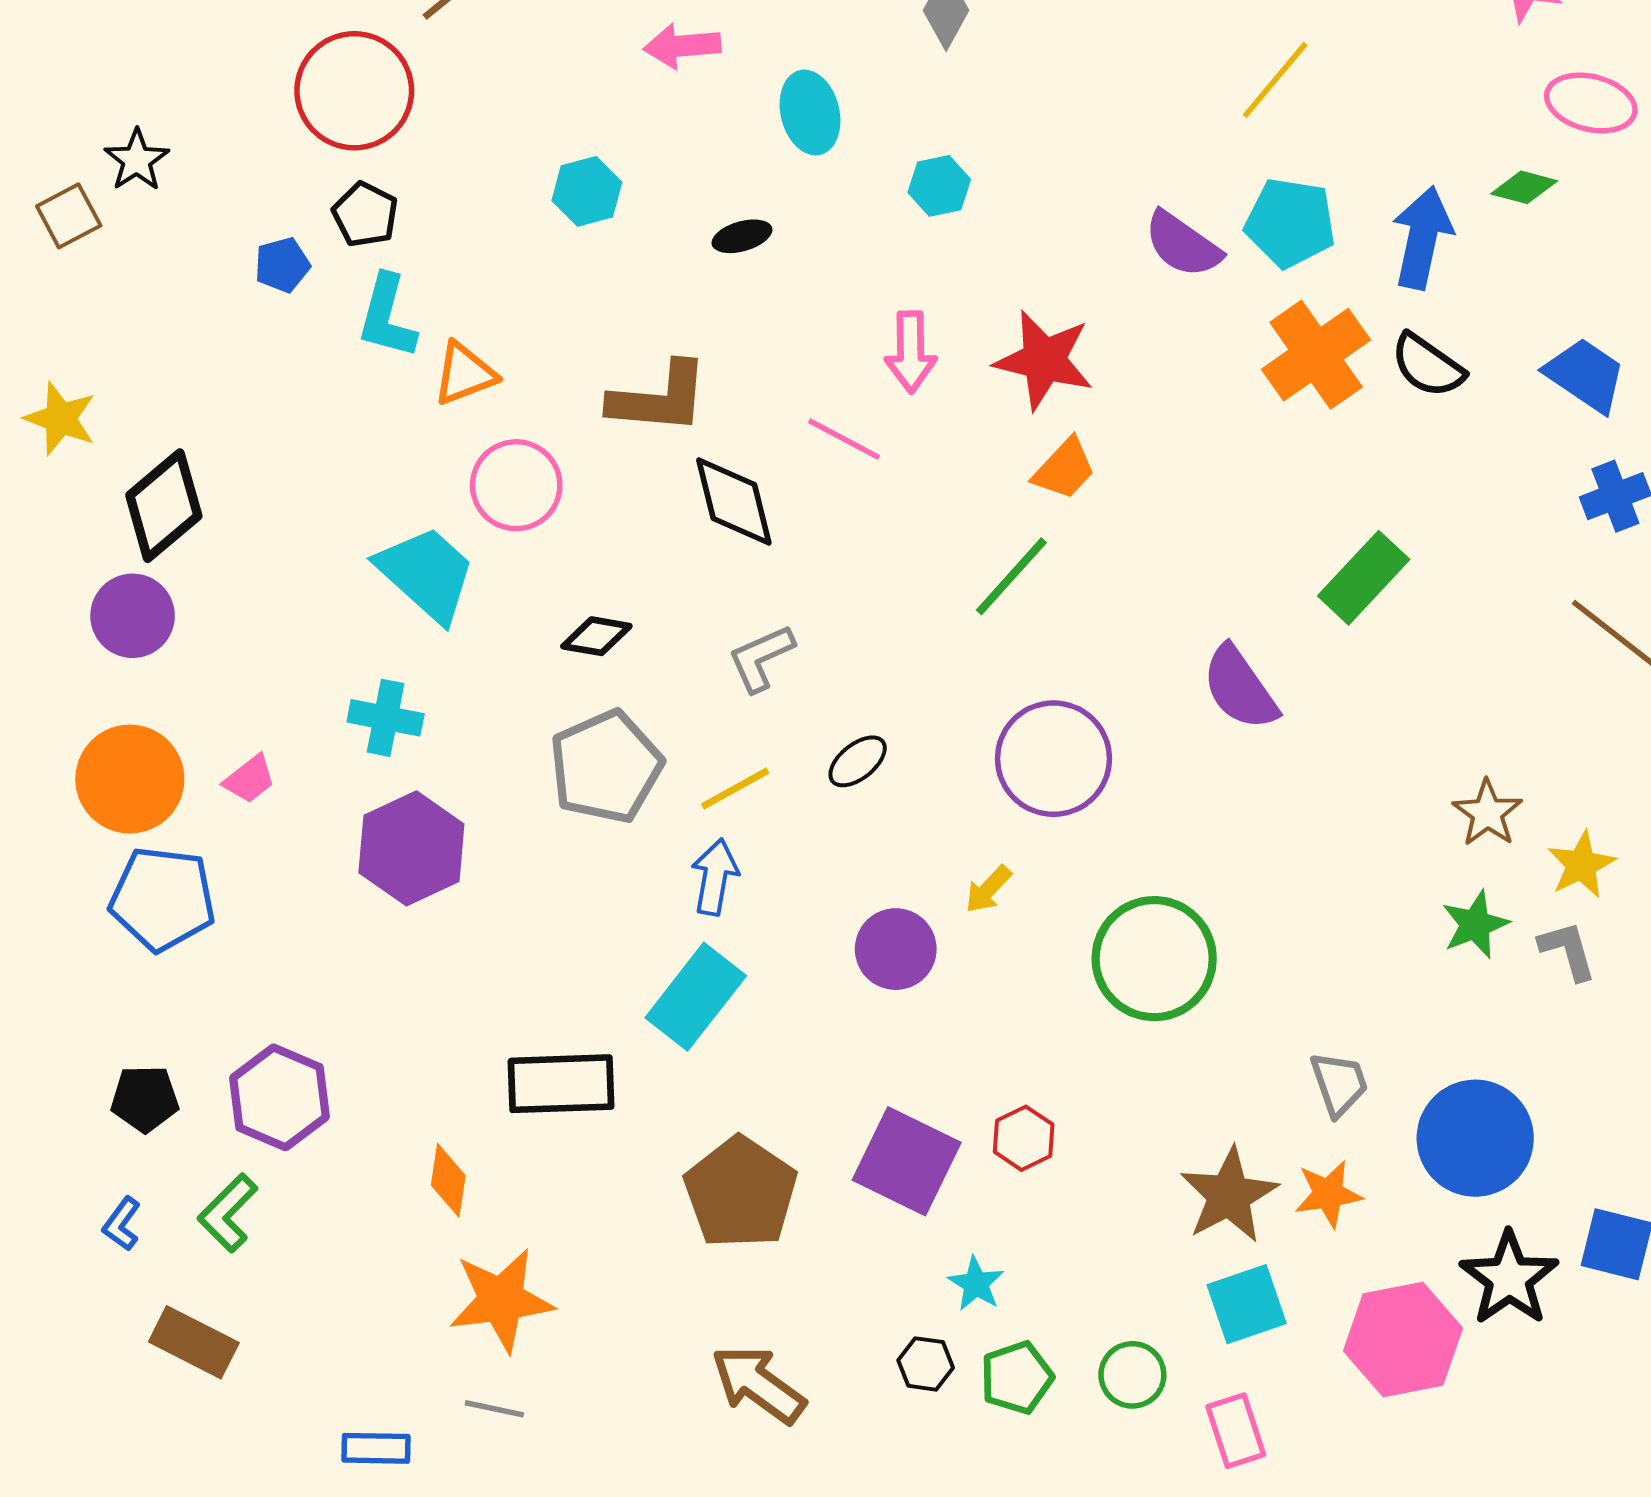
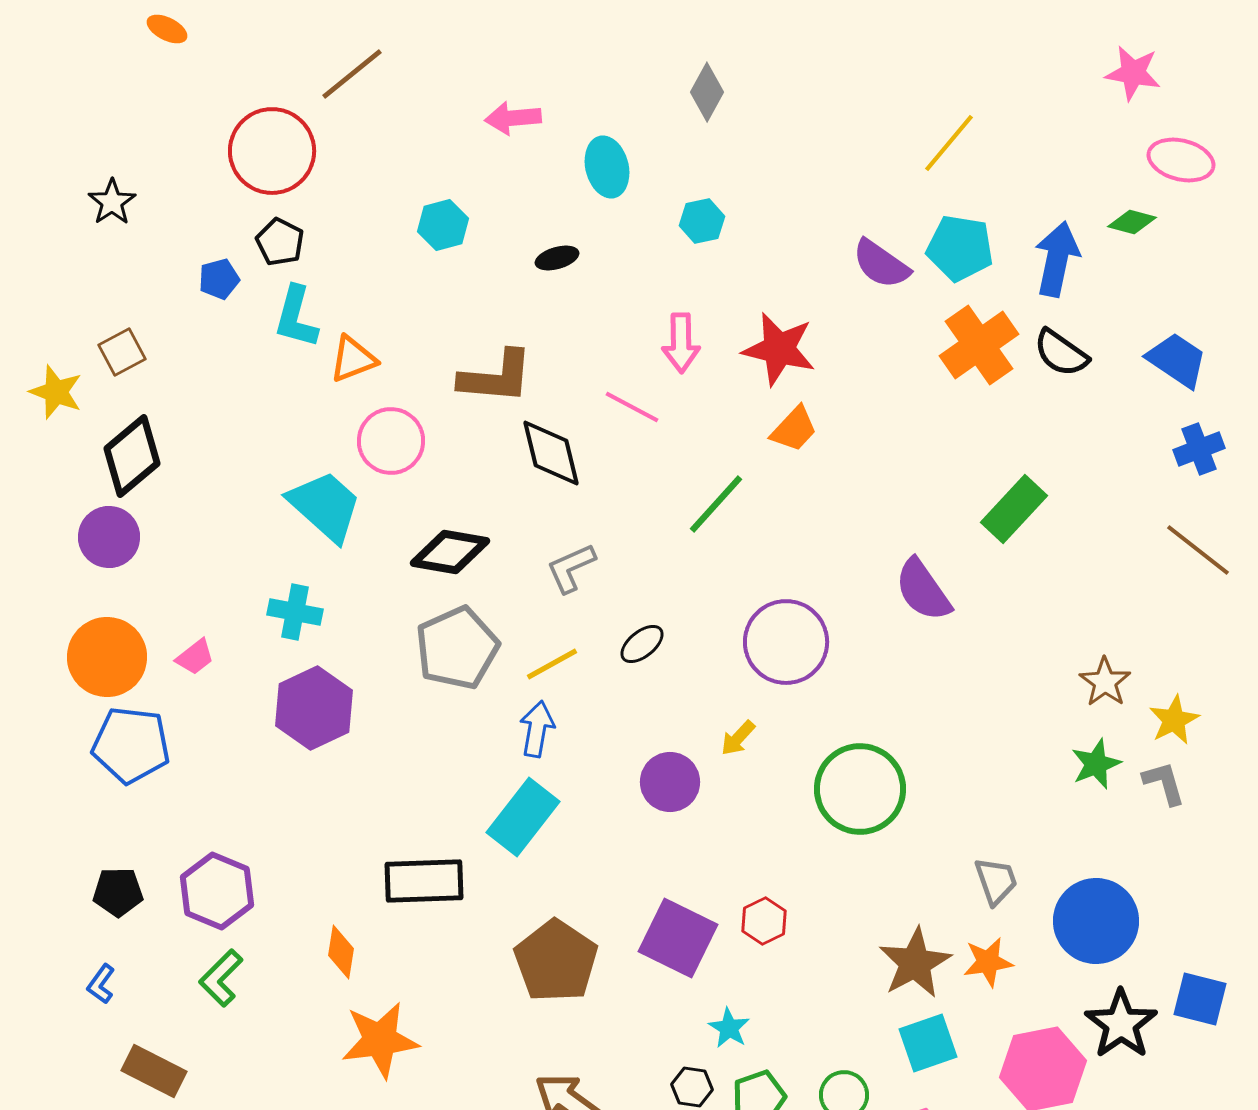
brown square: (69, 216) -> (122, 352), moved
green line: (1011, 576) -> (716, 504), moved
black diamond: (596, 636) -> (450, 552), size x1.5
green L-shape: (228, 1213) -> (221, 978), moved

